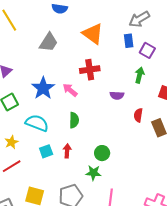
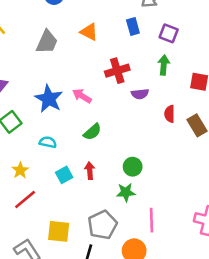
orange triangle: (93, 34) -> (89, 32), moved, size x0.7
blue rectangle: (129, 41) -> (133, 27), moved
red cross: (90, 70) -> (117, 71), moved
green semicircle: (74, 120) -> (92, 132), turned 56
cyan semicircle: (37, 123) -> (48, 142), size x0.6

